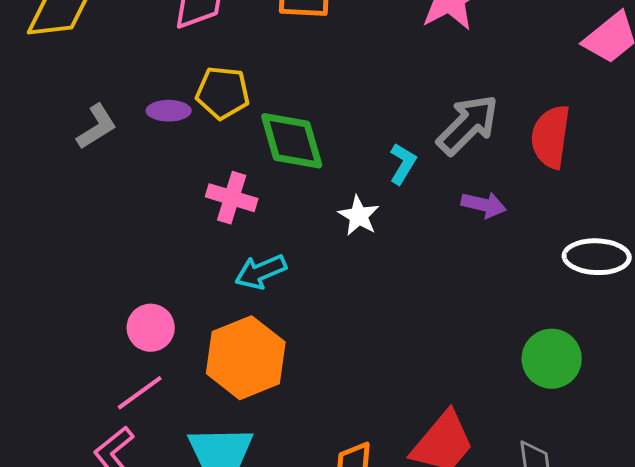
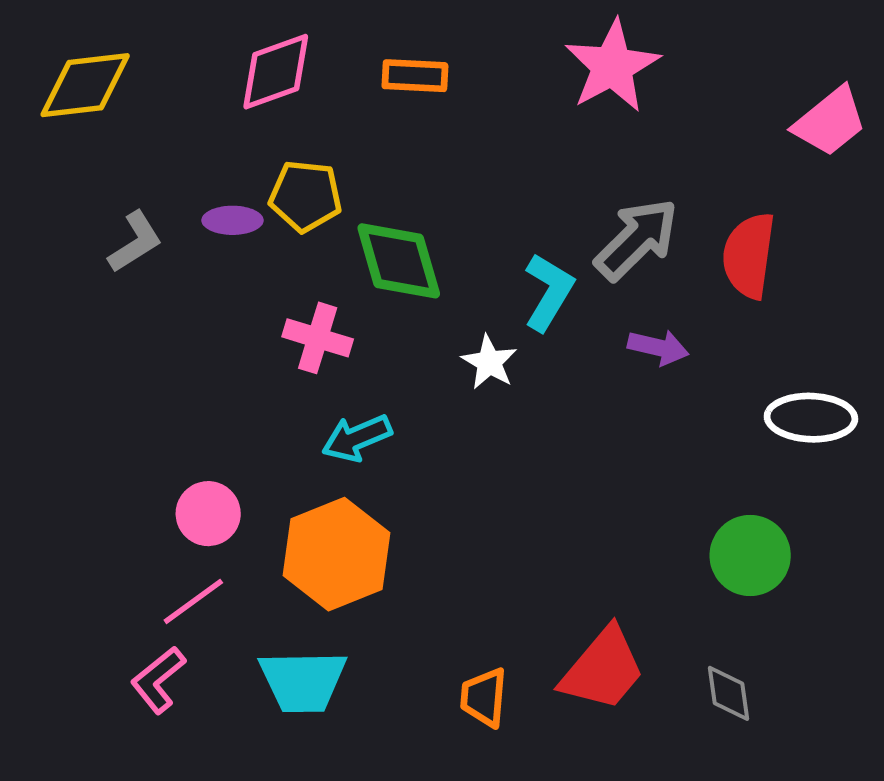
cyan L-shape: (403, 164) -> (549, 292), size x1.4

